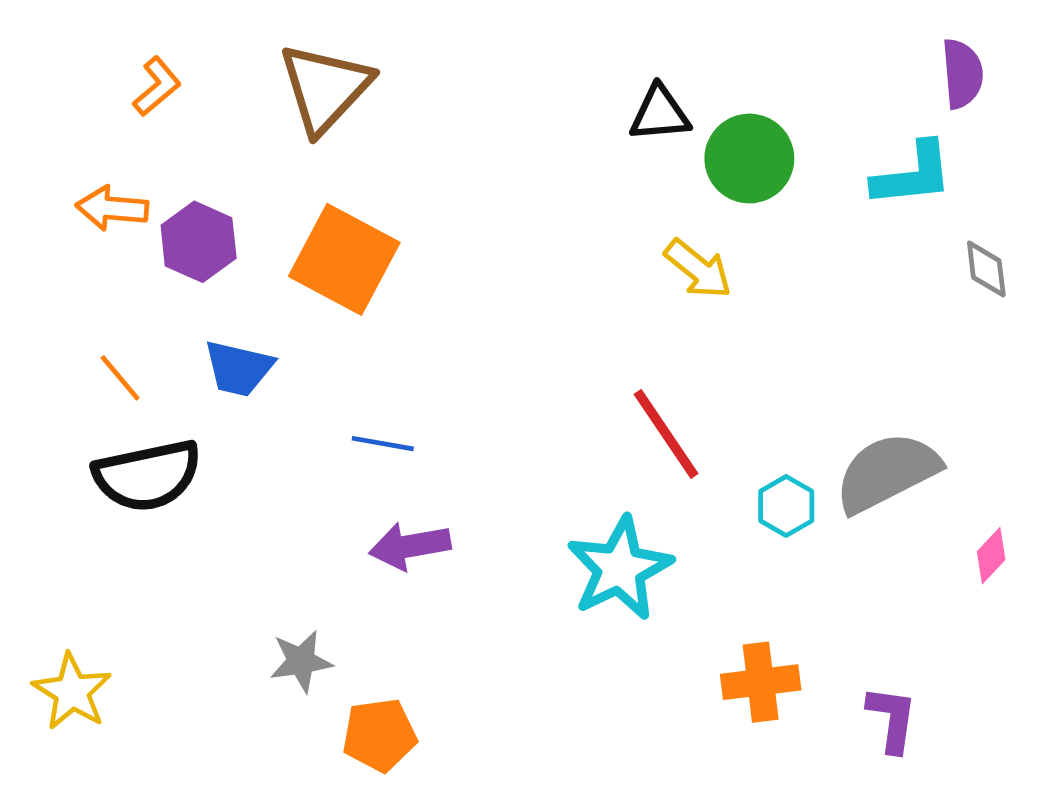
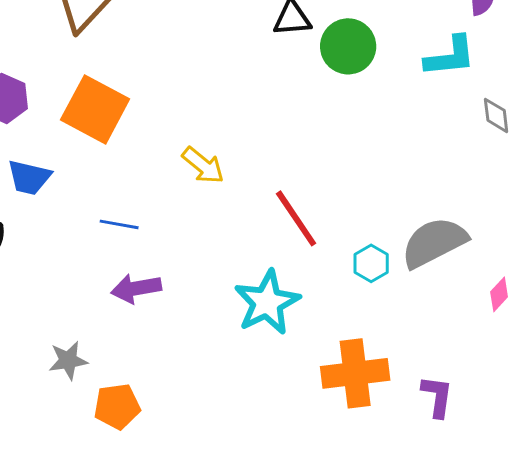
yellow arrow: (698, 269) -> (203, 165), moved
orange cross: (761, 682) -> (355, 373), size x1.4

